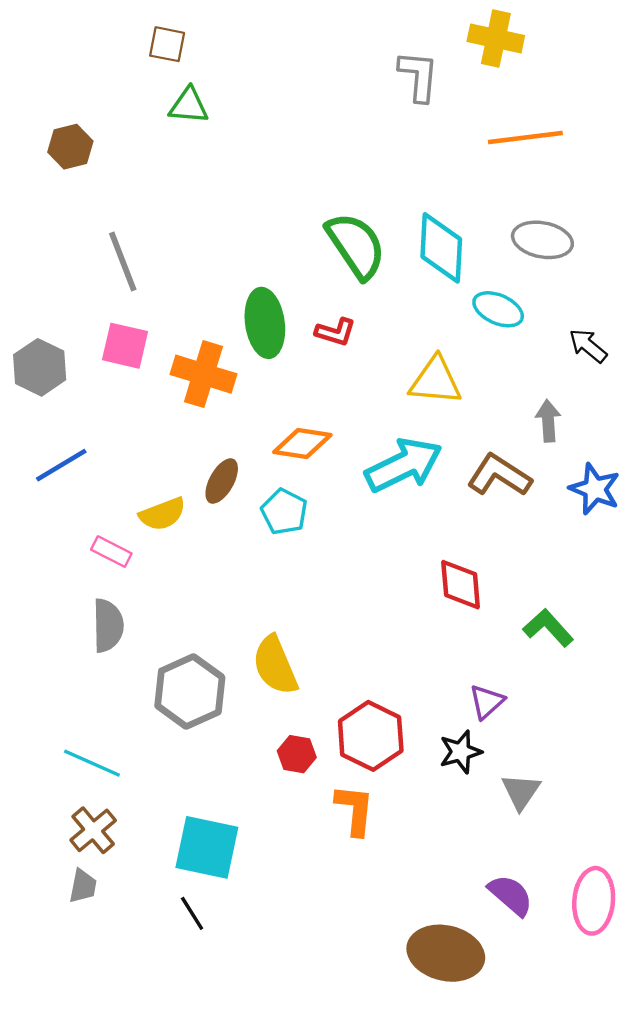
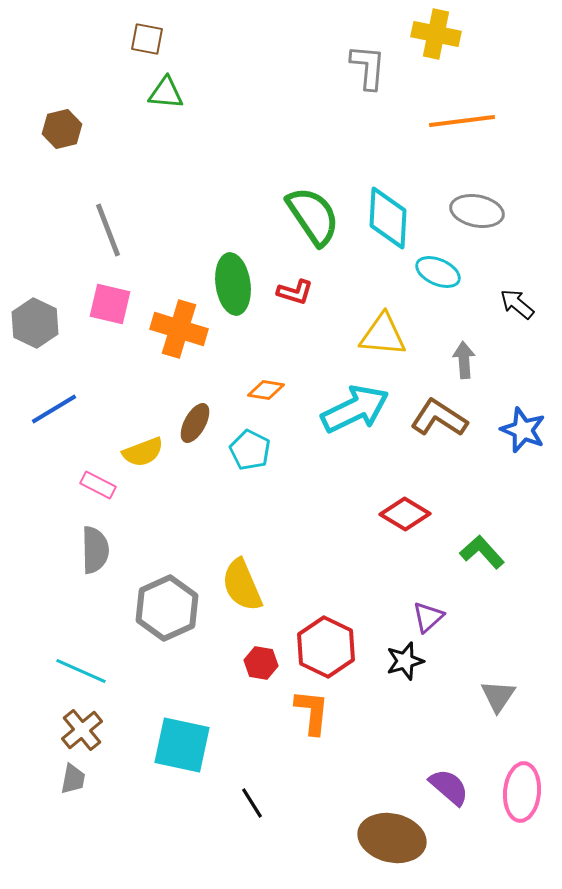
gray arrow: (548, 421) -> (464, 360), moved
orange diamond: (302, 444) -> (266, 390), size x0.7
red diamond: (461, 585) -> (405, 514), turned -54
gray triangle: (521, 792) -> (498, 696), moved
black line: (192, 913) -> (252, 803), moved

